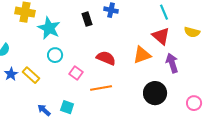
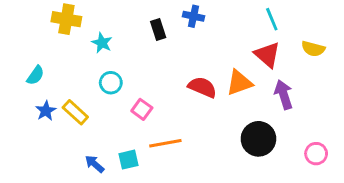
cyan star: (49, 28) -> (102, 43), size x0.6
red semicircle: (106, 58) -> (202, 87), moved
orange line: (101, 88) -> (165, 143), moved
cyan square: (67, 107) -> (129, 160), turned -32

